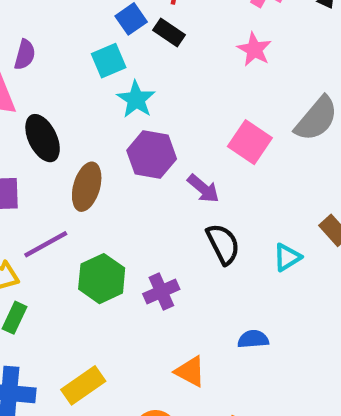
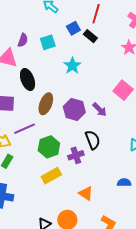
cyan square: (109, 61) -> (48, 42), moved
purple hexagon: (152, 155) -> (74, 109), moved
black semicircle: (223, 244) -> (93, 140), moved
blue semicircle: (253, 339) -> (124, 182), moved
yellow rectangle: (83, 385) -> (51, 176), moved

